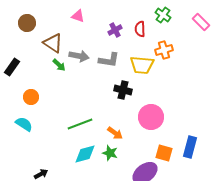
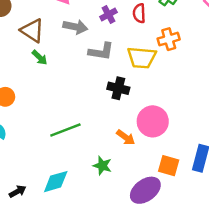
gray arrow: (79, 56) -> (75, 27), moved
orange arrow: (115, 133) -> (126, 137), moved
cyan diamond: (85, 154) -> (56, 182), moved

